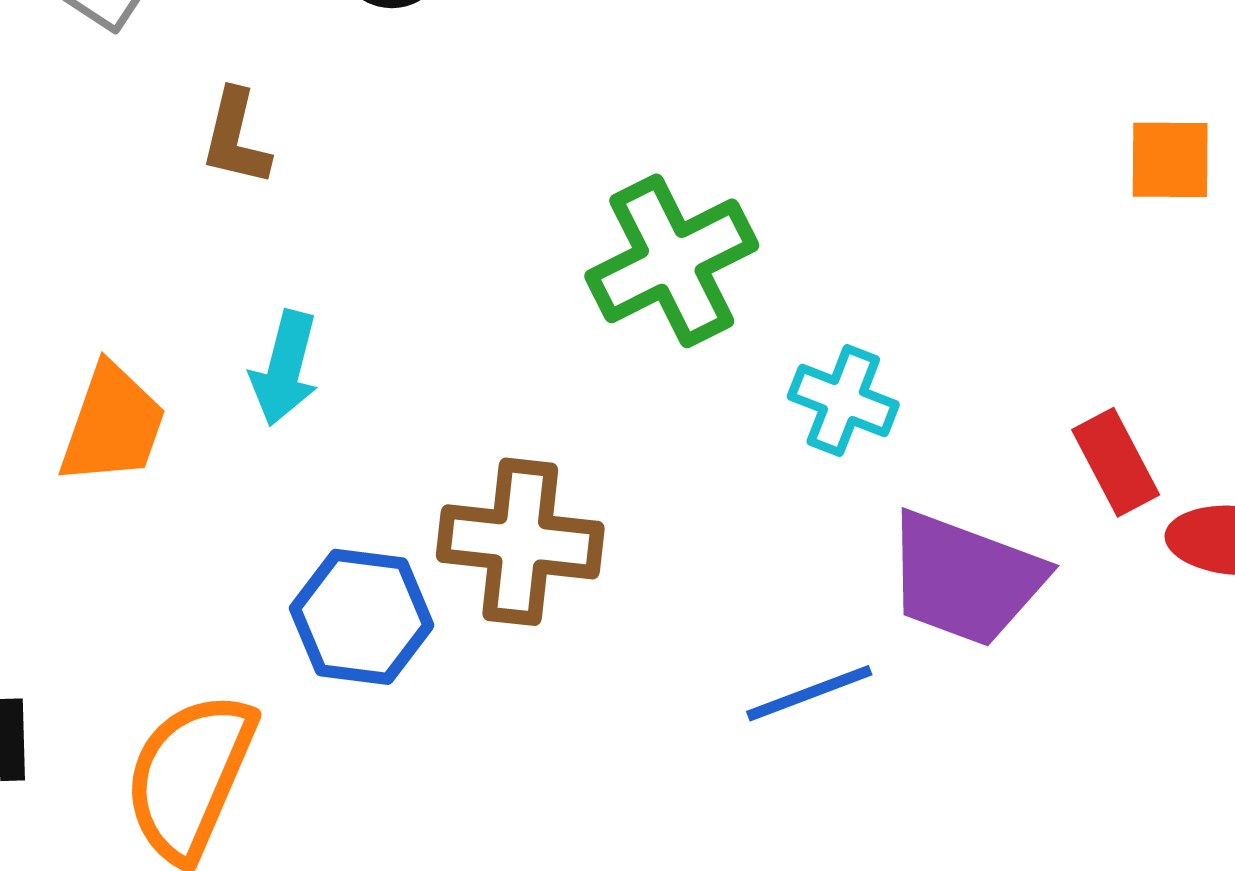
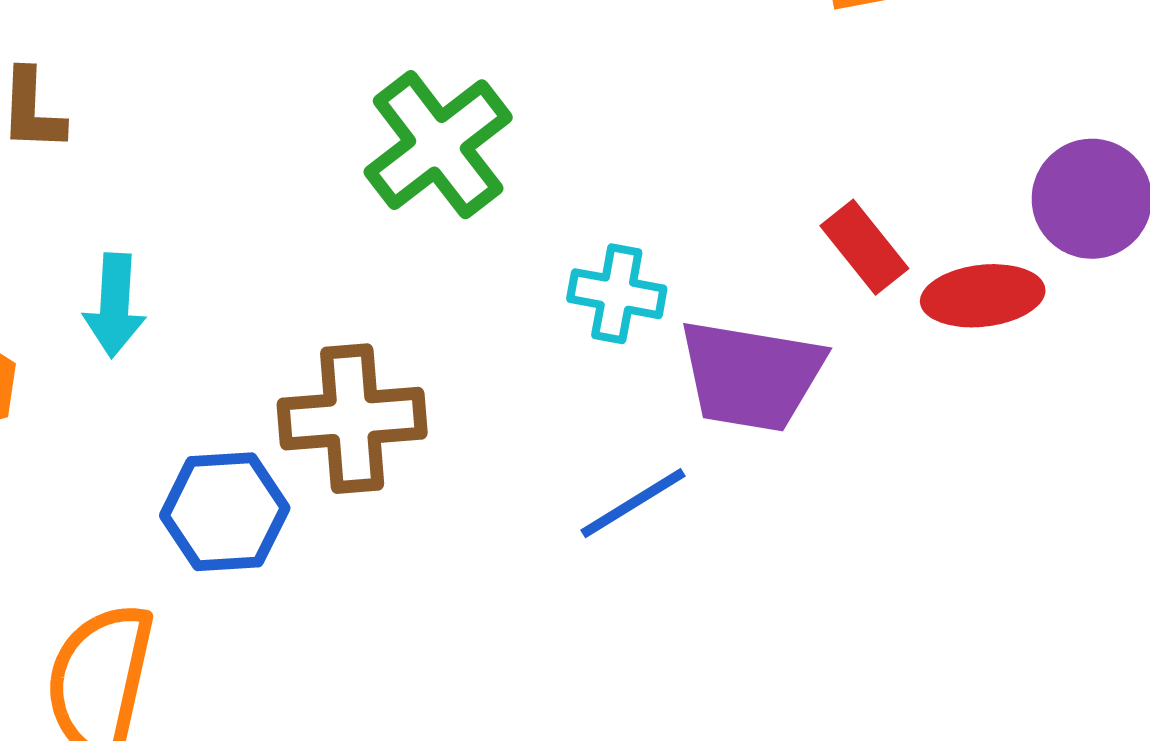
cyan cross: (843, 401) -> (617, 294), moved

